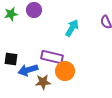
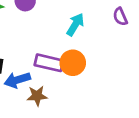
orange circle: (65, 71) -> (73, 63), moved

